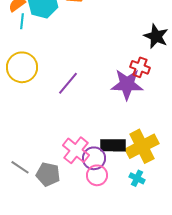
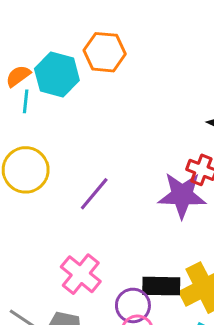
pink cross: (76, 150) -> (81, 274), moved

